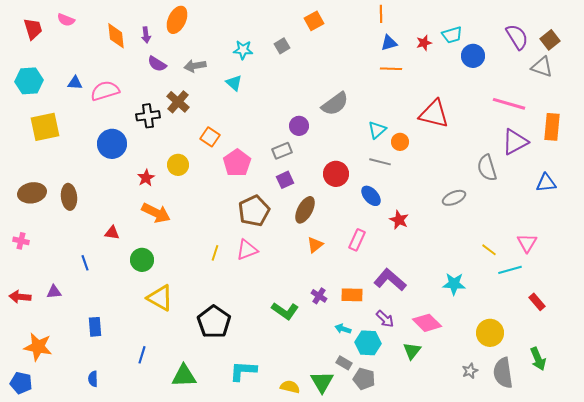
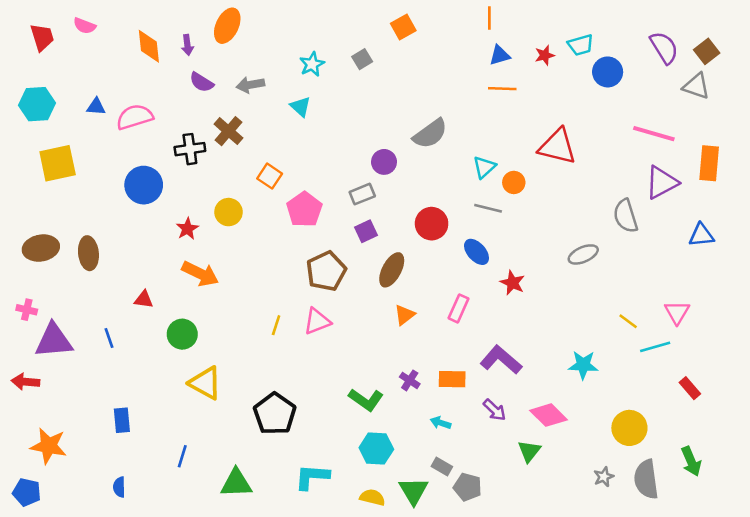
cyan star: (243, 50) -> (312, 64), turned -30
purple triangle: (54, 292) -> (54, 341), moved, size x2.0
cyan hexagon: (368, 343) -> (376, 449), moved

